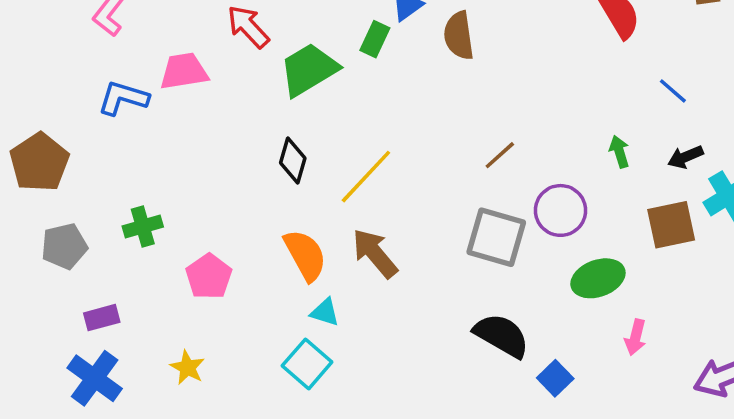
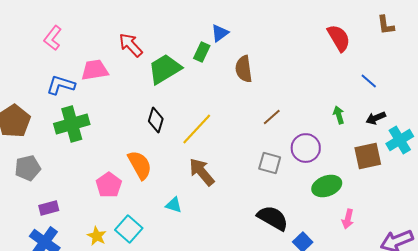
brown semicircle: (459, 36) -> (244, 69), moved
green cross: (143, 227) -> (72, 124), moved, size x1.6
gray square: (496, 237) -> (270, 163), size x0.7
orange semicircle: (305, 255) -> (140, 165), moved
cyan square: (307, 364) -> (129, 229), moved

